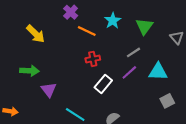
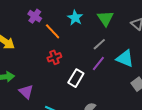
orange line: (87, 31) -> (53, 31), turned 30
red cross: (93, 59) -> (54, 57), moved
cyan triangle: (158, 72) -> (125, 58), turned 30

